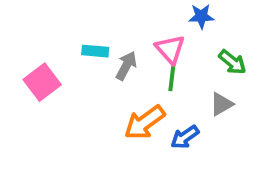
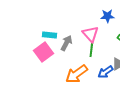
pink square: (42, 82) -> (43, 52), moved
blue arrow: (185, 137) -> (105, 72), moved

